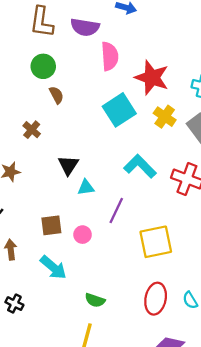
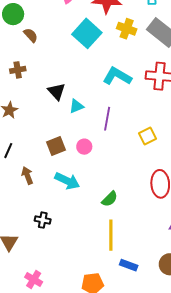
brown cross: (32, 130) -> (18, 70), turned -35
yellow square: (156, 242) -> (147, 136), size x0.6
green semicircle: (95, 300) -> (110, 199), turned -48

